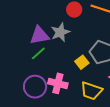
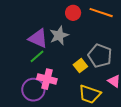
purple triangle: (39, 35) -> (38, 38), turned 35
pink cross: (58, 83) -> (47, 79), moved

